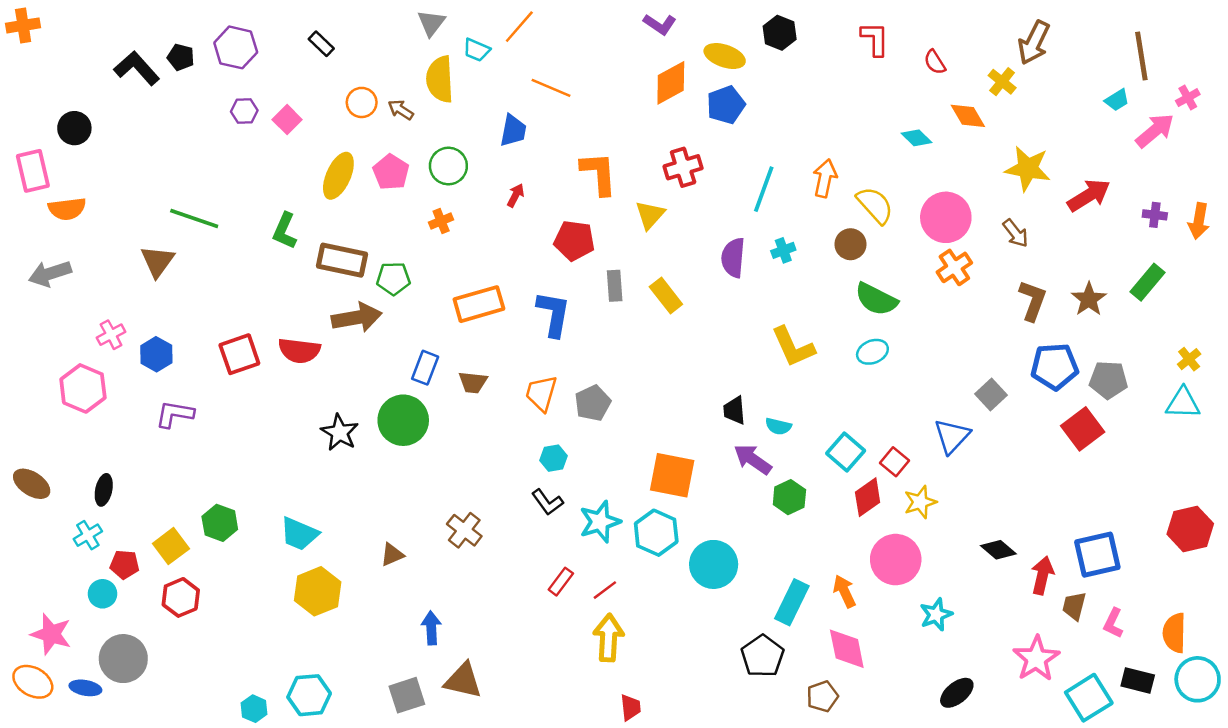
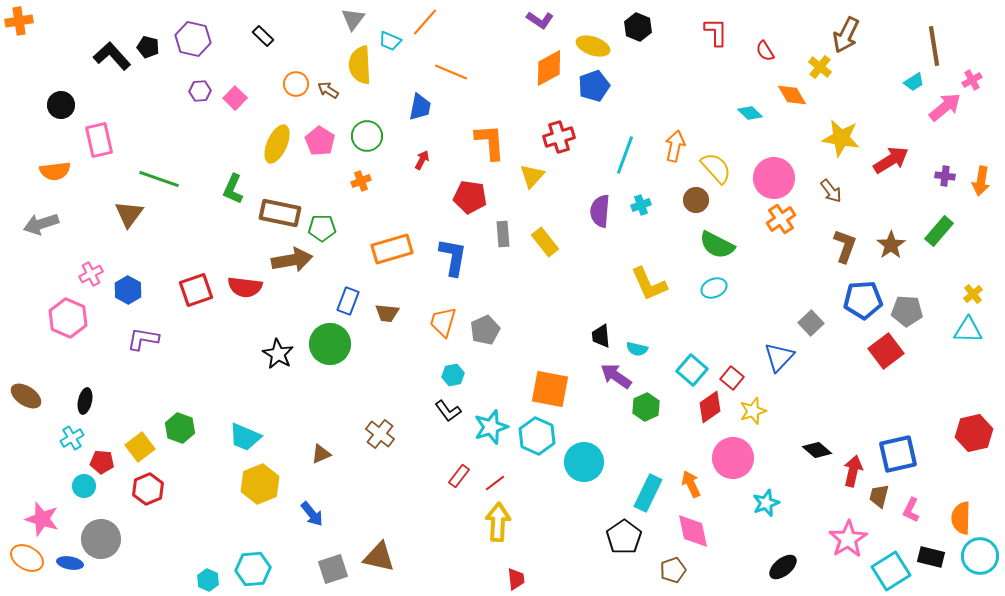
pink rectangle: (33, 171) -> (99, 140), moved
blue arrow: (431, 628) -> (312, 514), moved, turned 144

